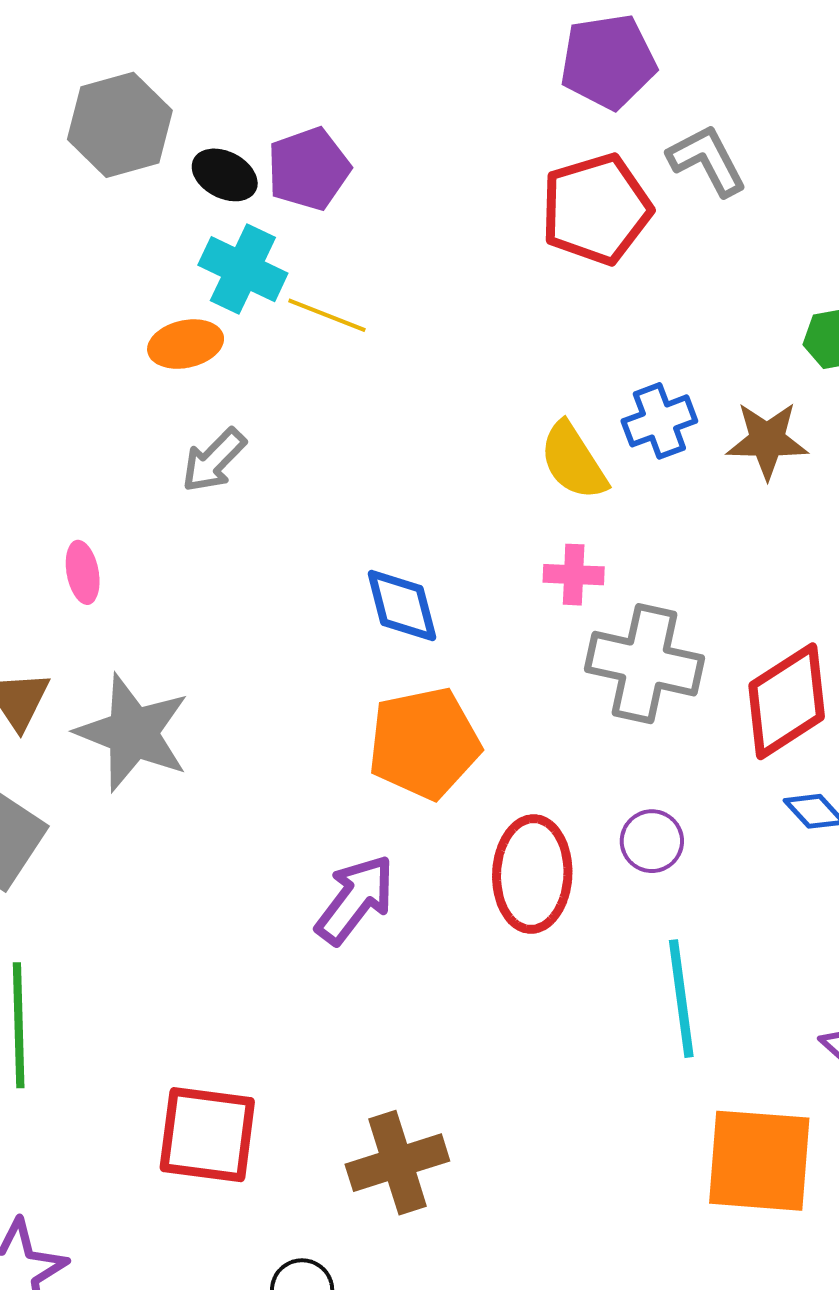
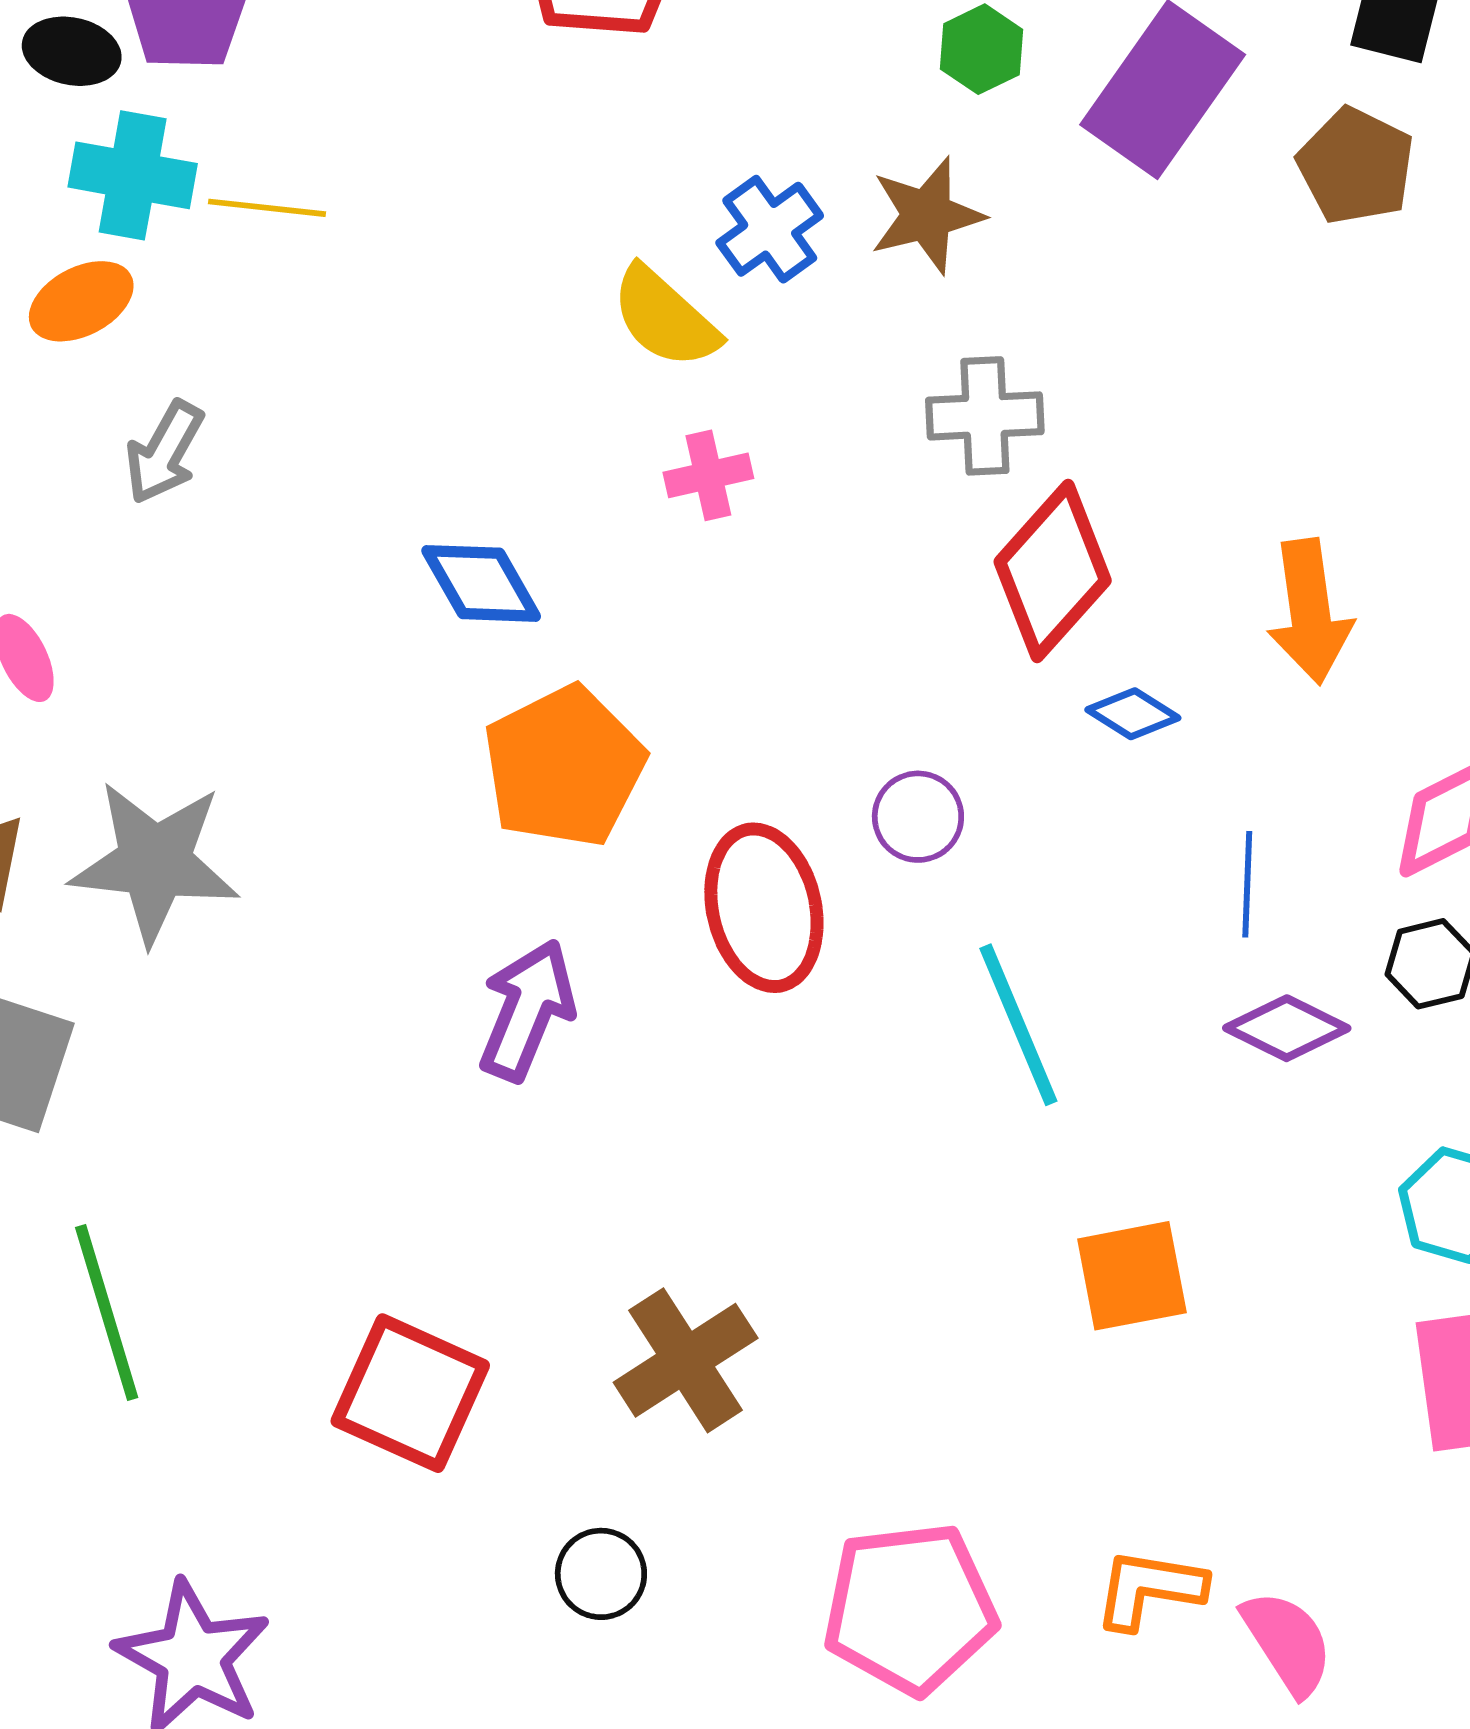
gray cross: (645, 664) -> (985, 416), moved, size x0.7
red square: (207, 1135) -> (410, 1393), turned 32
orange square: (759, 1161) -> (1132, 1276), moved, size x0.7

